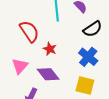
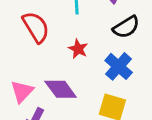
red star: (50, 49) -> (78, 49), moved
pink triangle: (20, 66) -> (22, 92), moved

